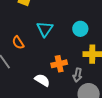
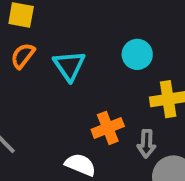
orange semicircle: (18, 43) -> (23, 56), moved, turned 80

